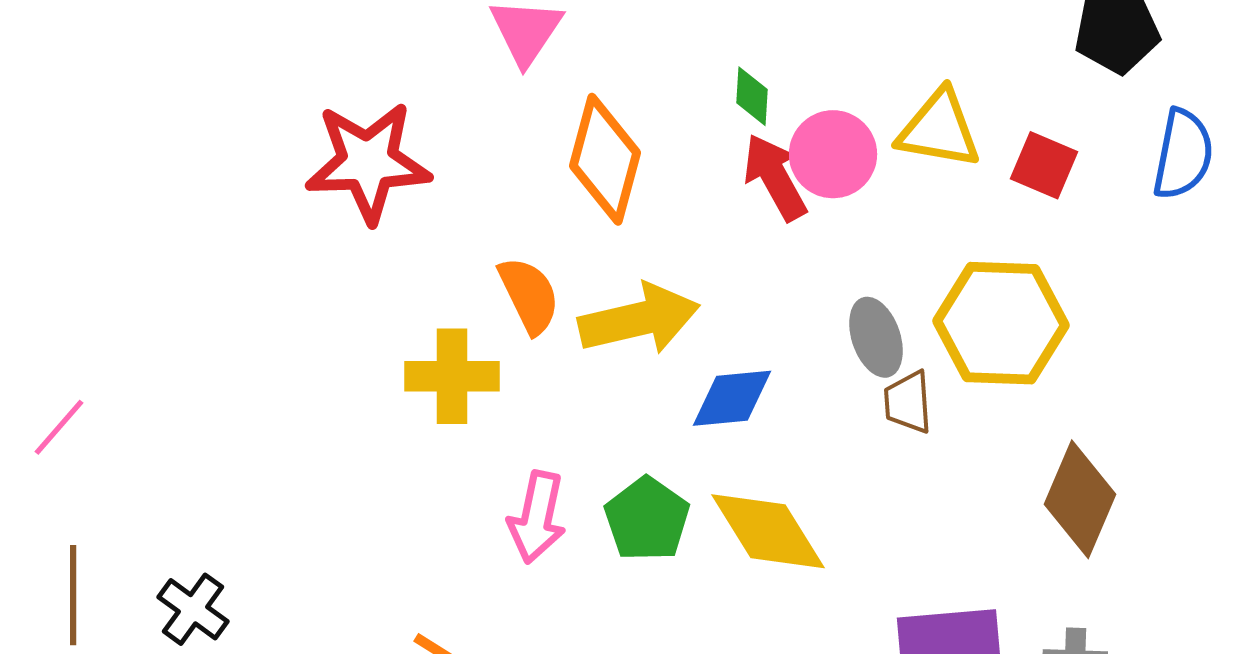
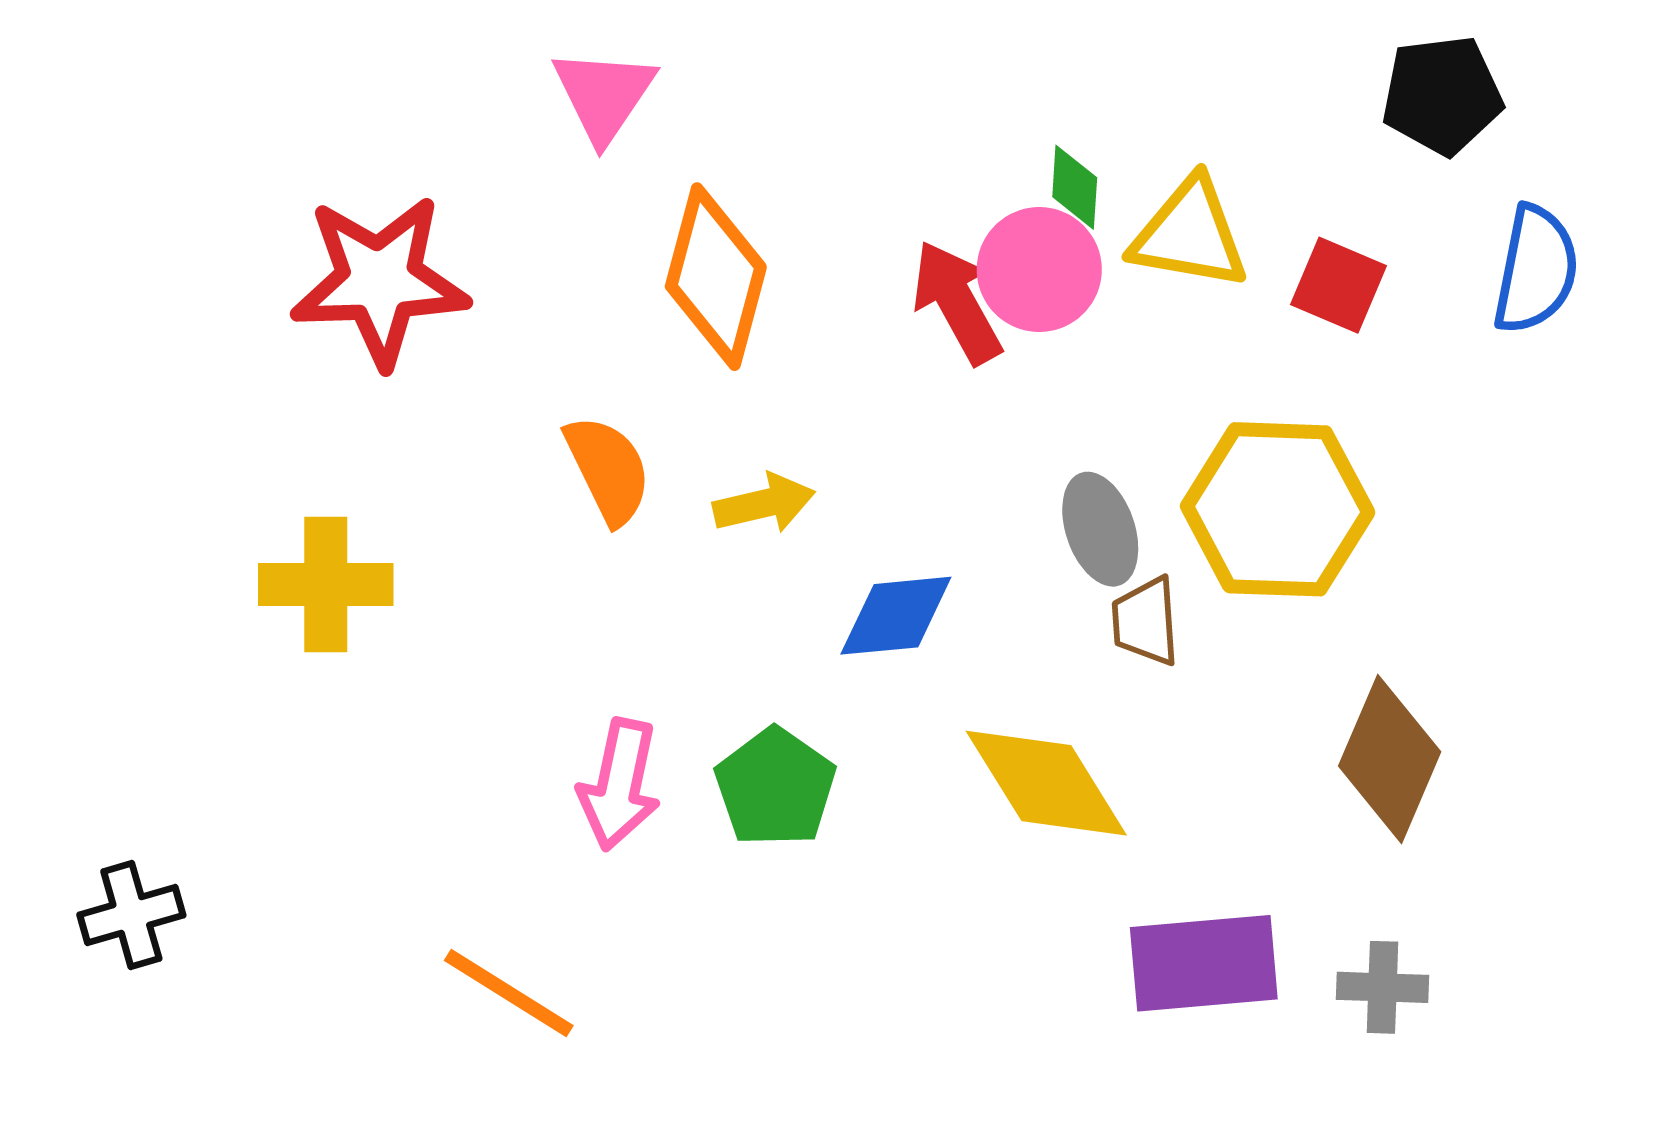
green diamond: (752, 96) -> (1075, 187), moved
yellow arrow: (639, 319) -> (764, 504), size x0.6
yellow cross: (452, 376) -> (326, 584), moved
yellow diamond: (768, 531) -> (1046, 783), moved
black cross: (193, 609) -> (131, 915), turned 38

